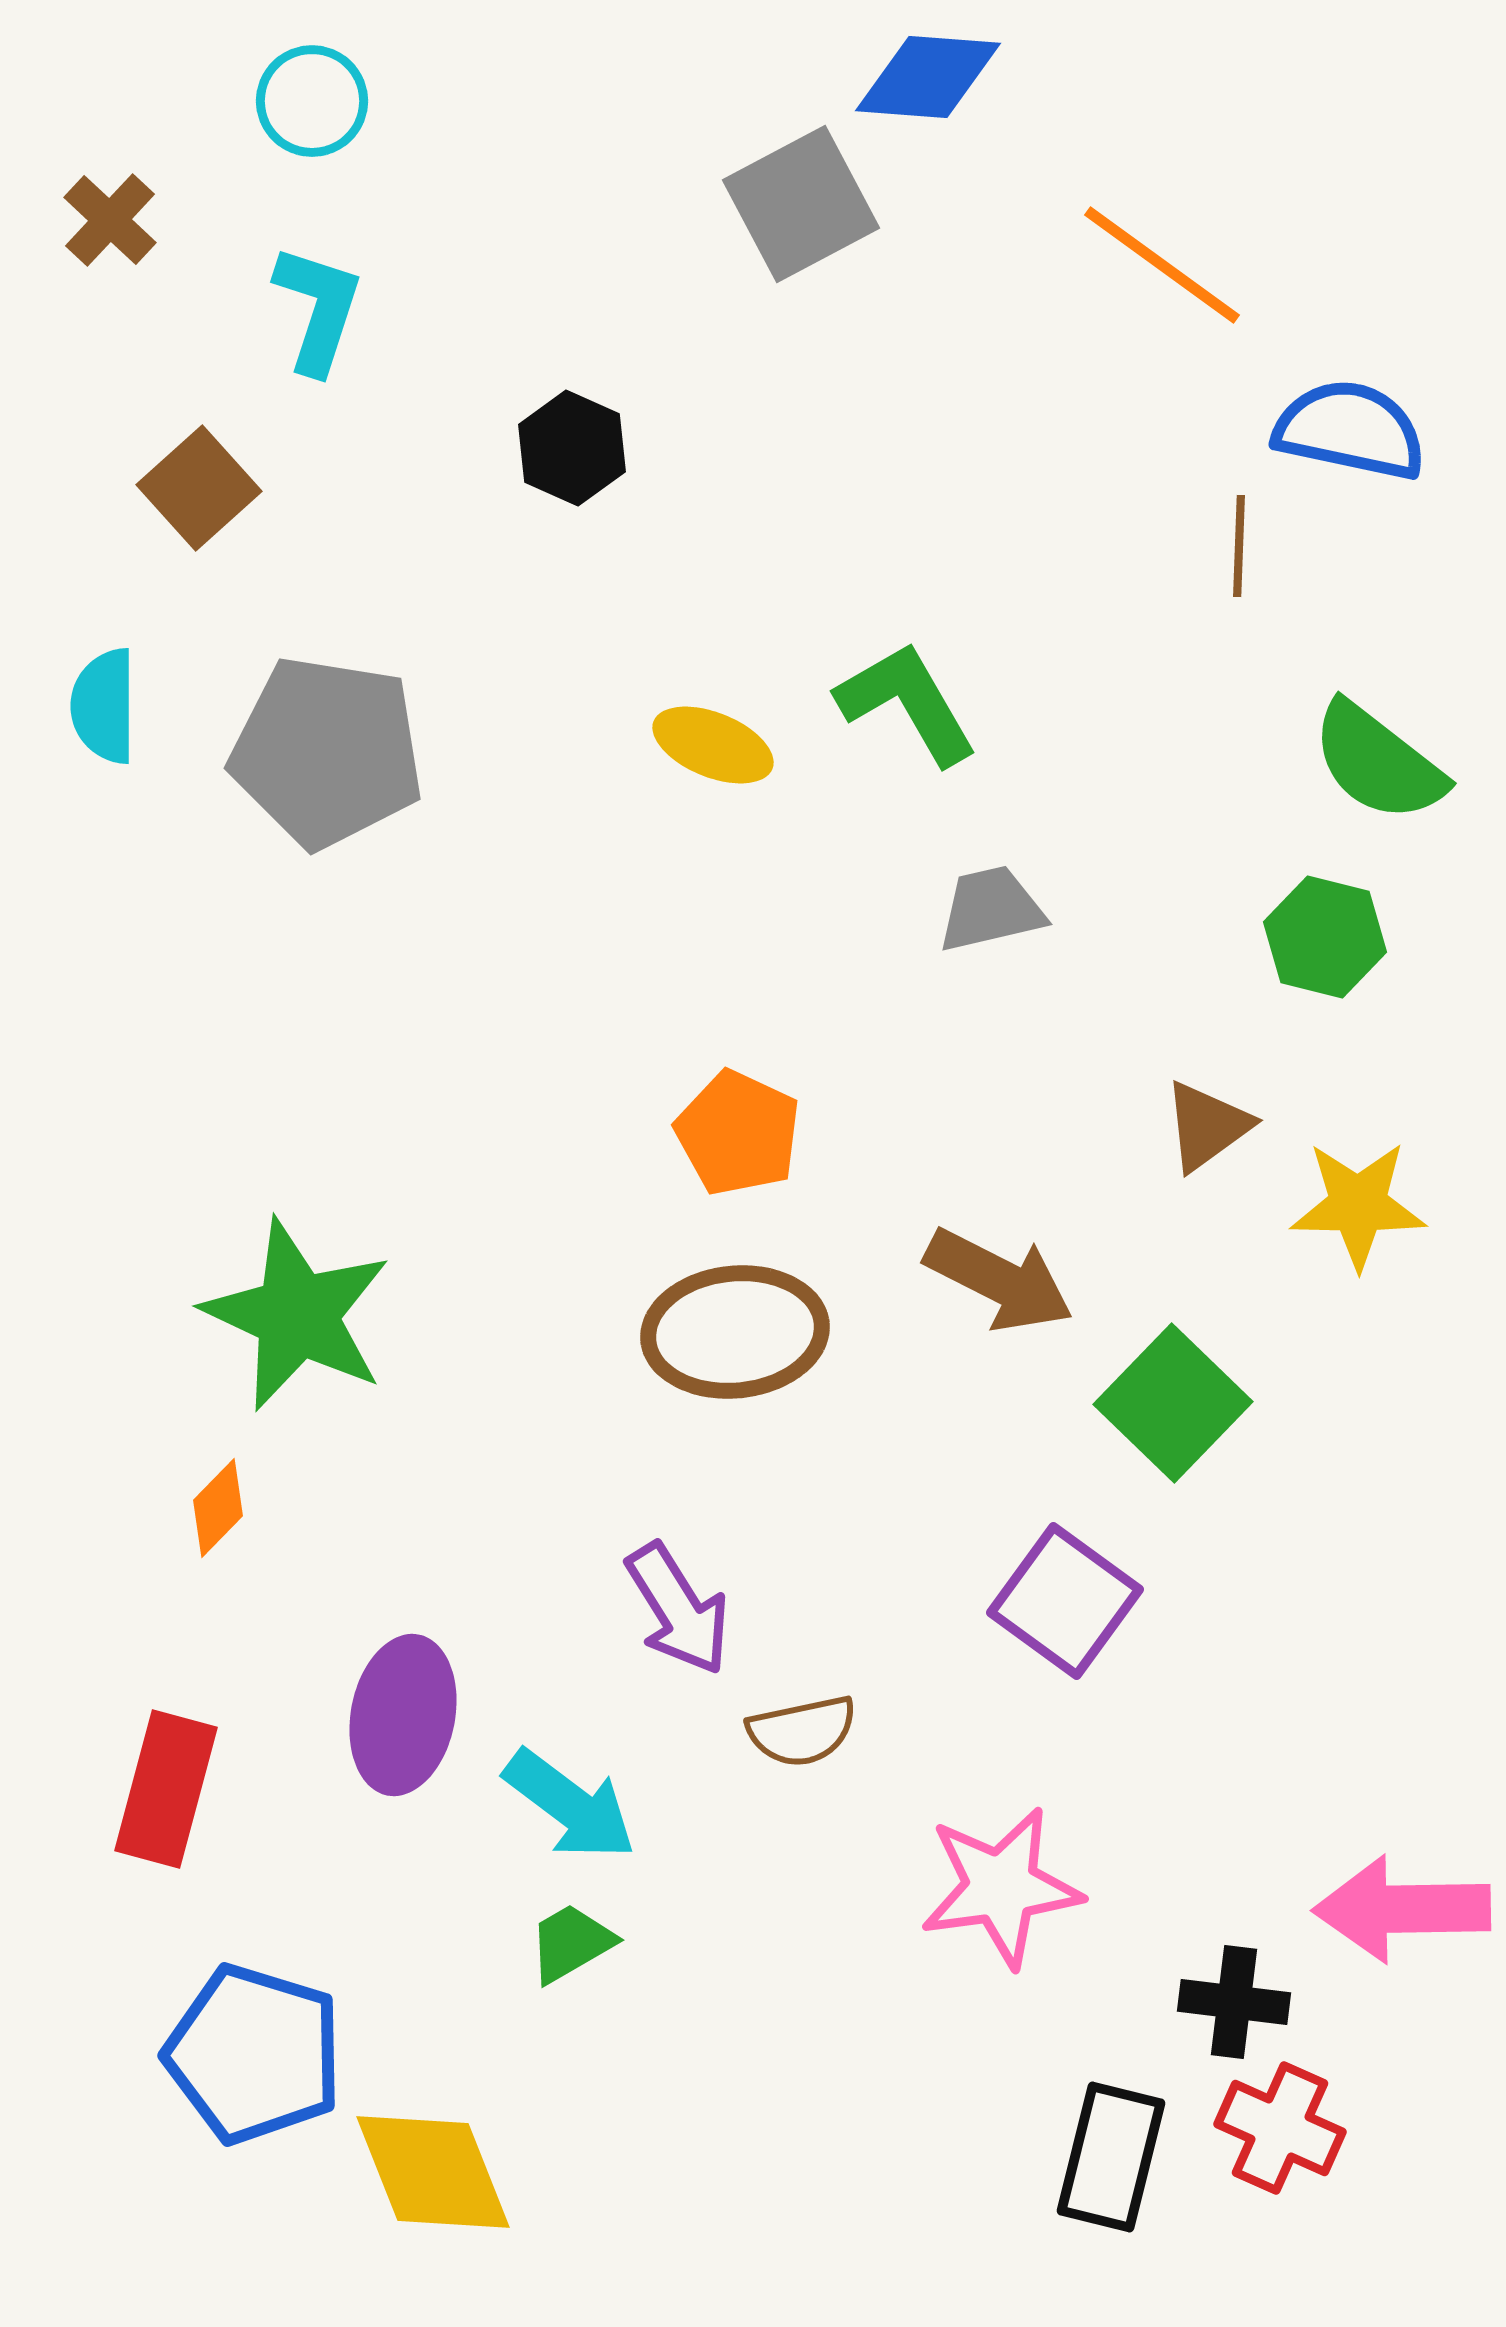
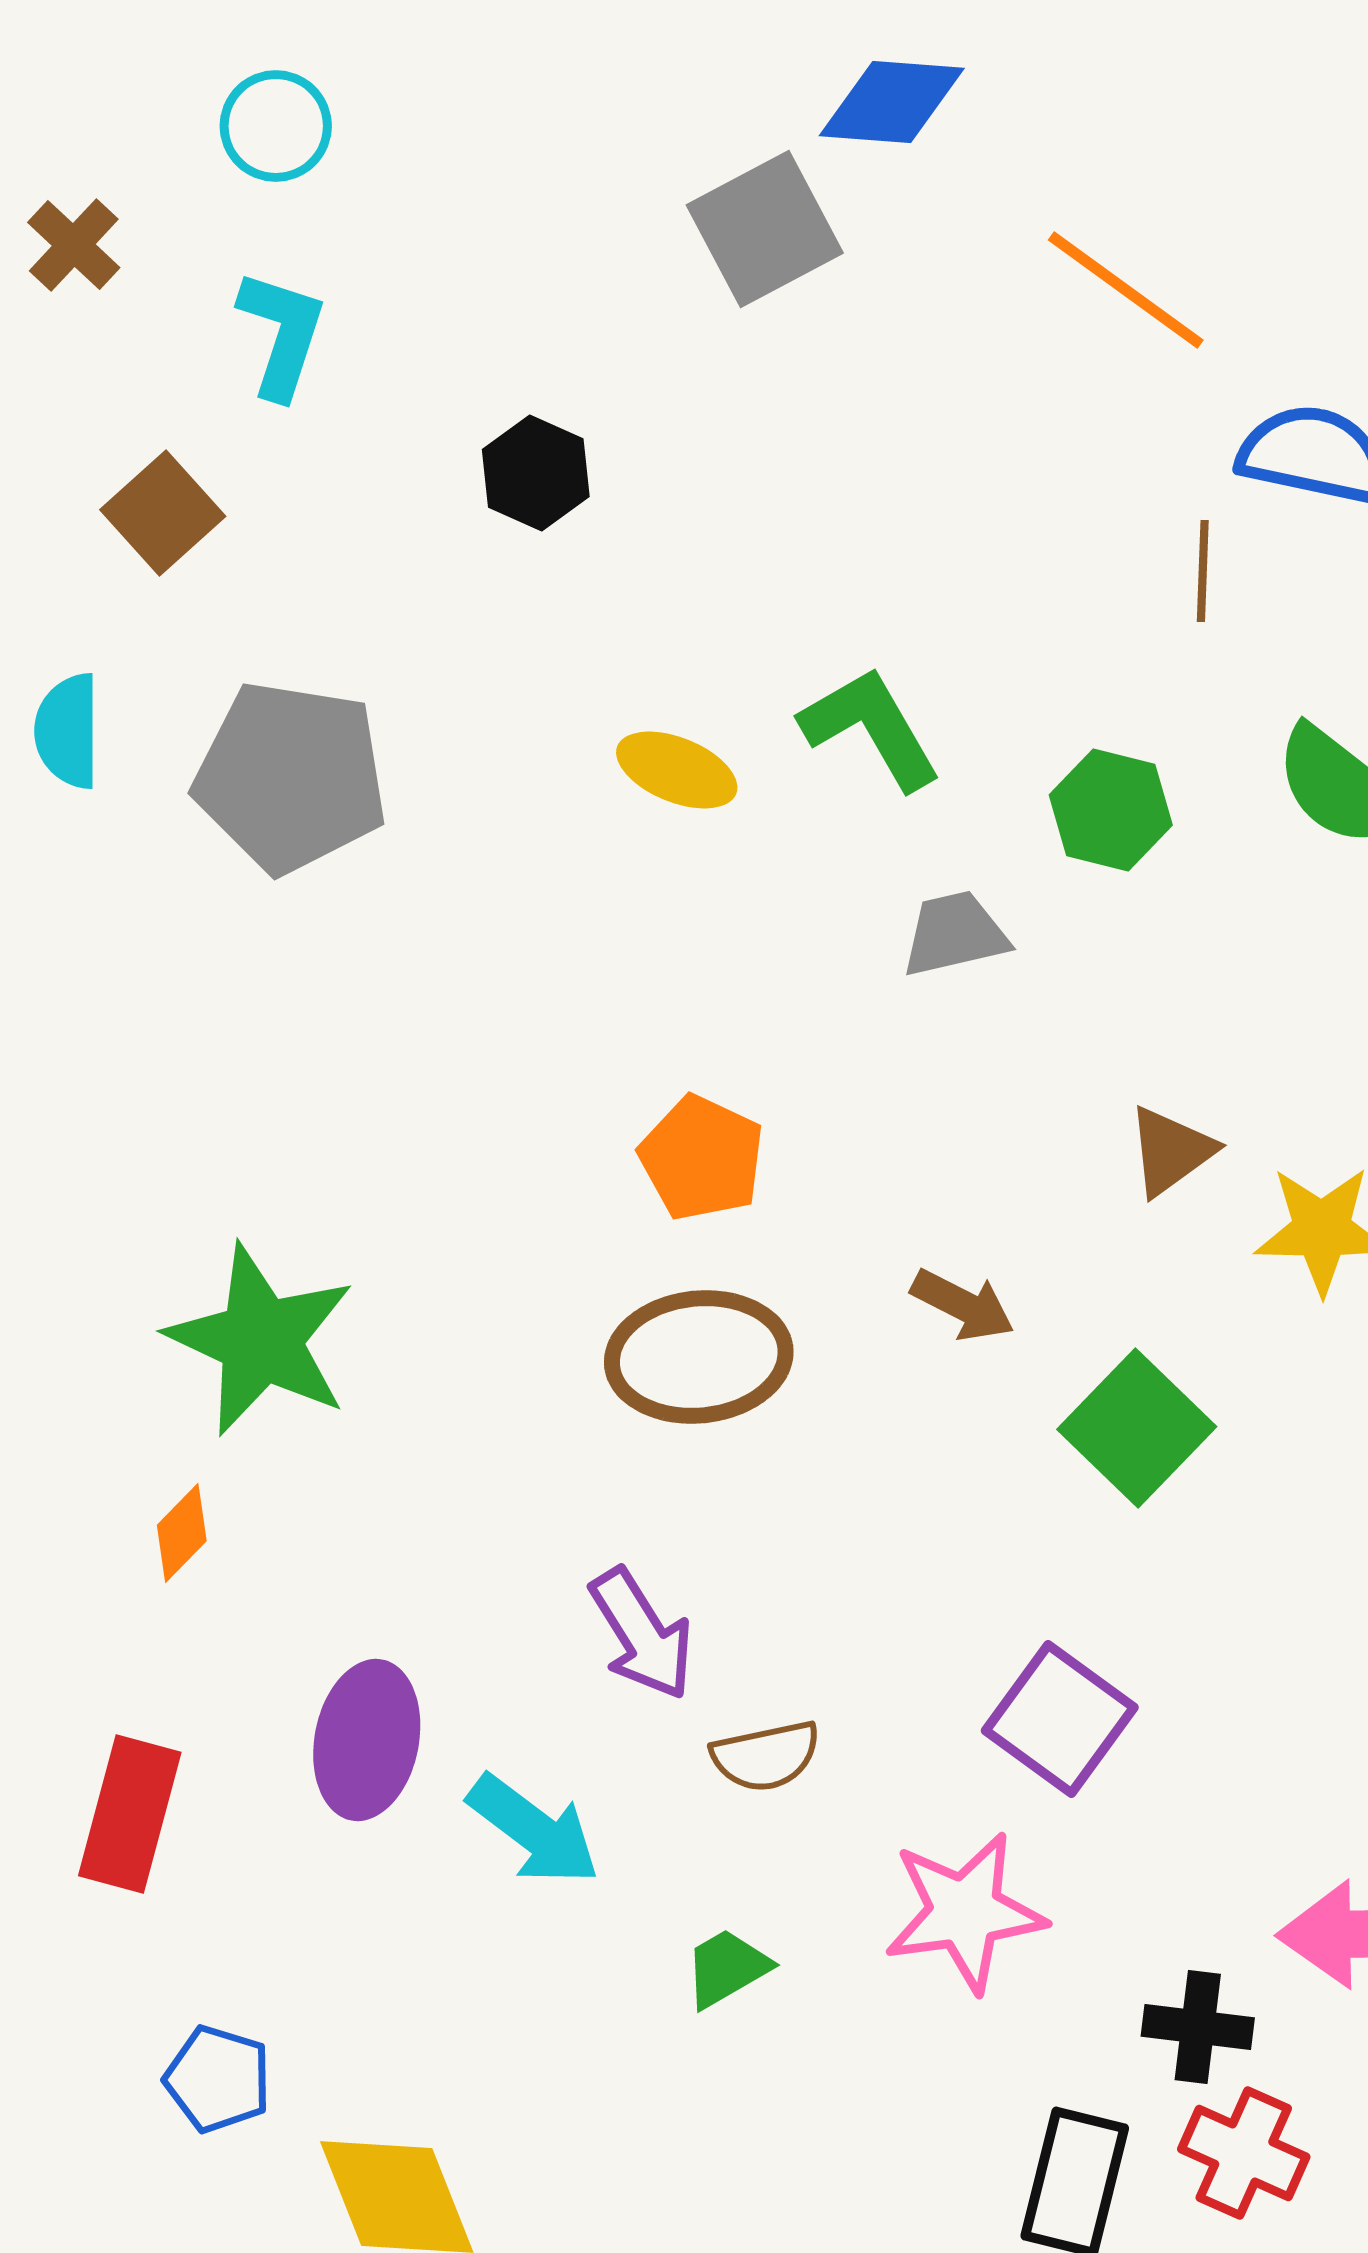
green hexagon: (1325, 937) -> (1111, 810), moved
brown arrow: (999, 1280) -> (963, 1305), size x0.7
purple square: (1065, 1601) -> (1060, 1719), moved
green trapezoid: (571, 1943) -> (727, 1968), moved
blue pentagon: (254, 2054) -> (218, 2079), size x0.6

